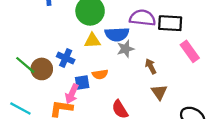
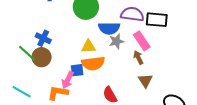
yellow triangle: (92, 41) -> (88, 47), moved
pink rectangle: (190, 51) -> (142, 41), moved
blue cross: (66, 58) -> (43, 38), moved
orange semicircle: (100, 74) -> (93, 63), size x1.6

